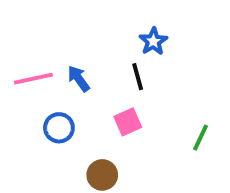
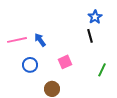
blue star: (153, 41) -> (95, 17), moved
black line: (138, 77) -> (90, 36), moved

